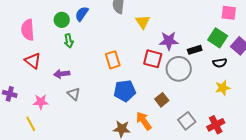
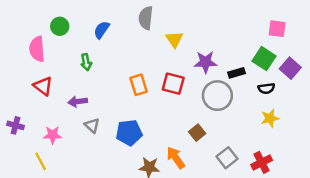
green circle: (62, 20) -> (60, 26), moved
red square: (153, 59) -> (173, 84), moved
blue pentagon: (125, 91) -> (129, 133), moved

